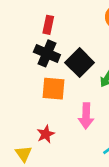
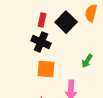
black square: (80, 63) -> (66, 22), moved

